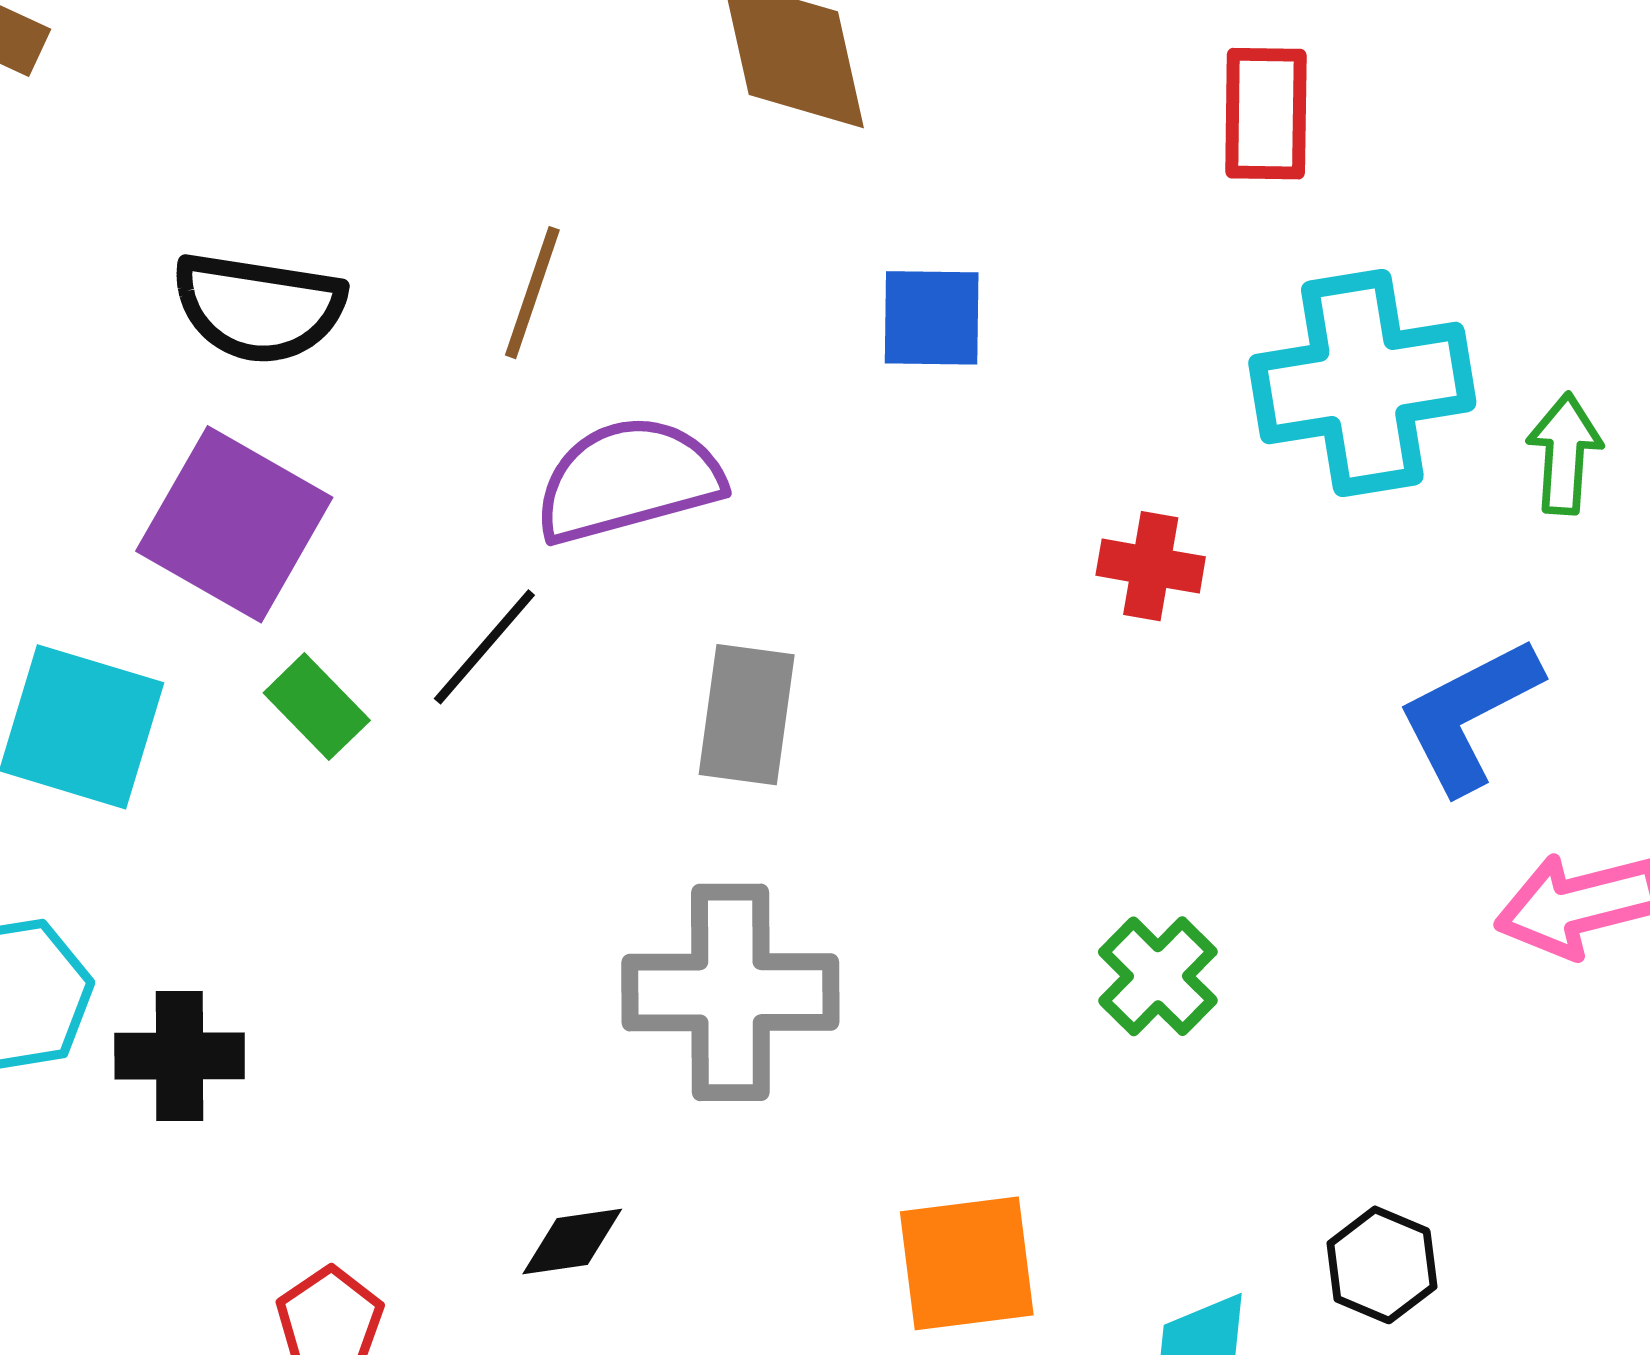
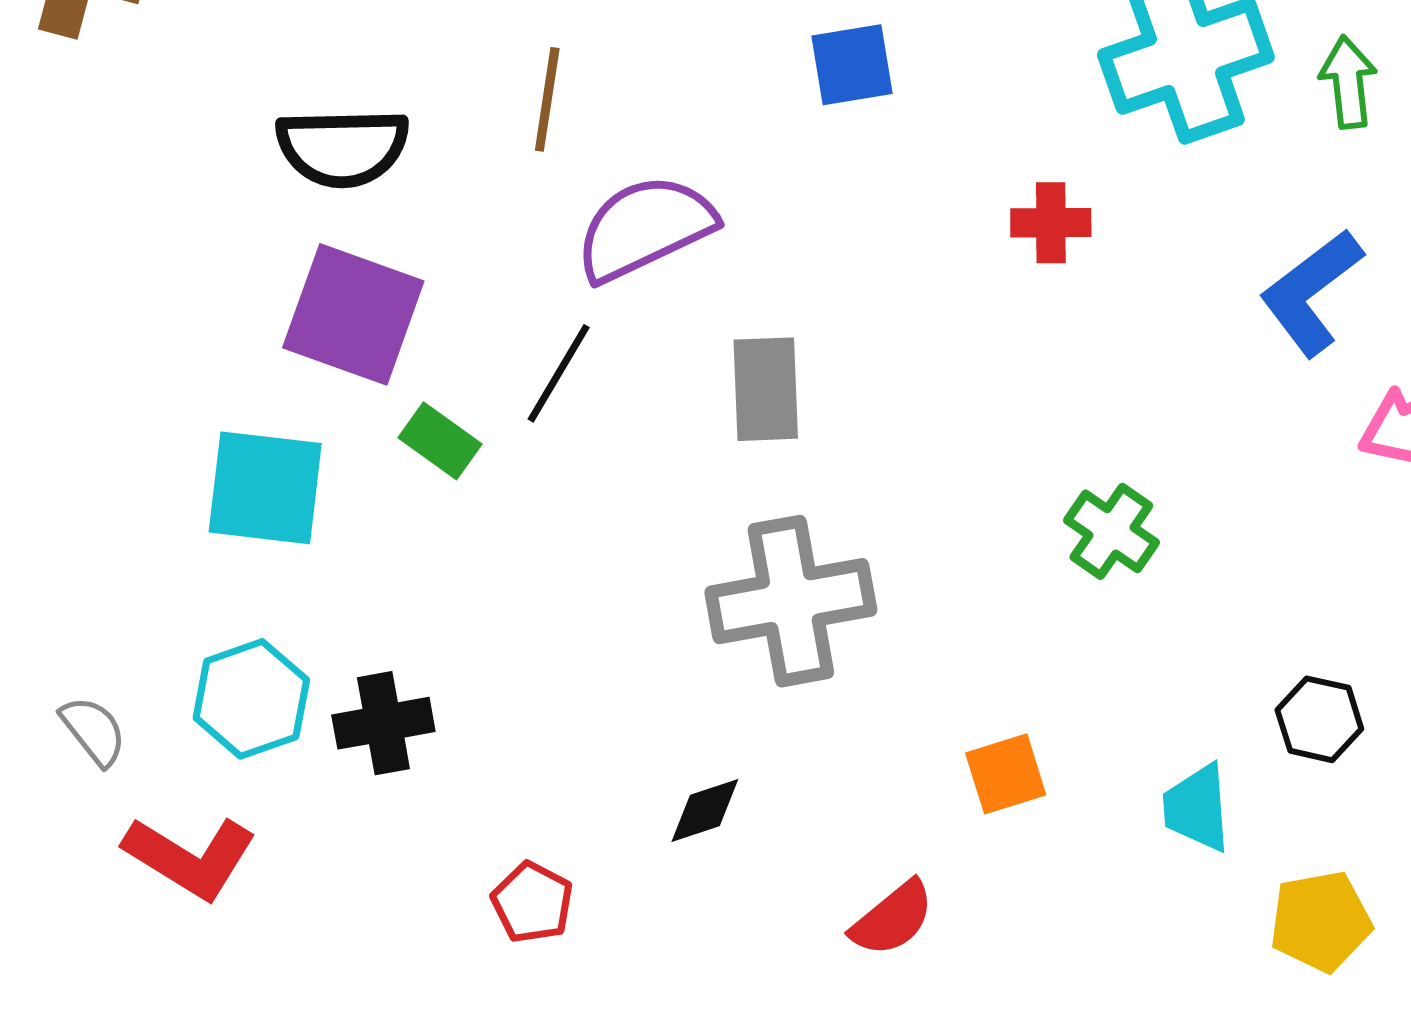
orange square: (967, 1263) -> (1006, 774), size x0.7

